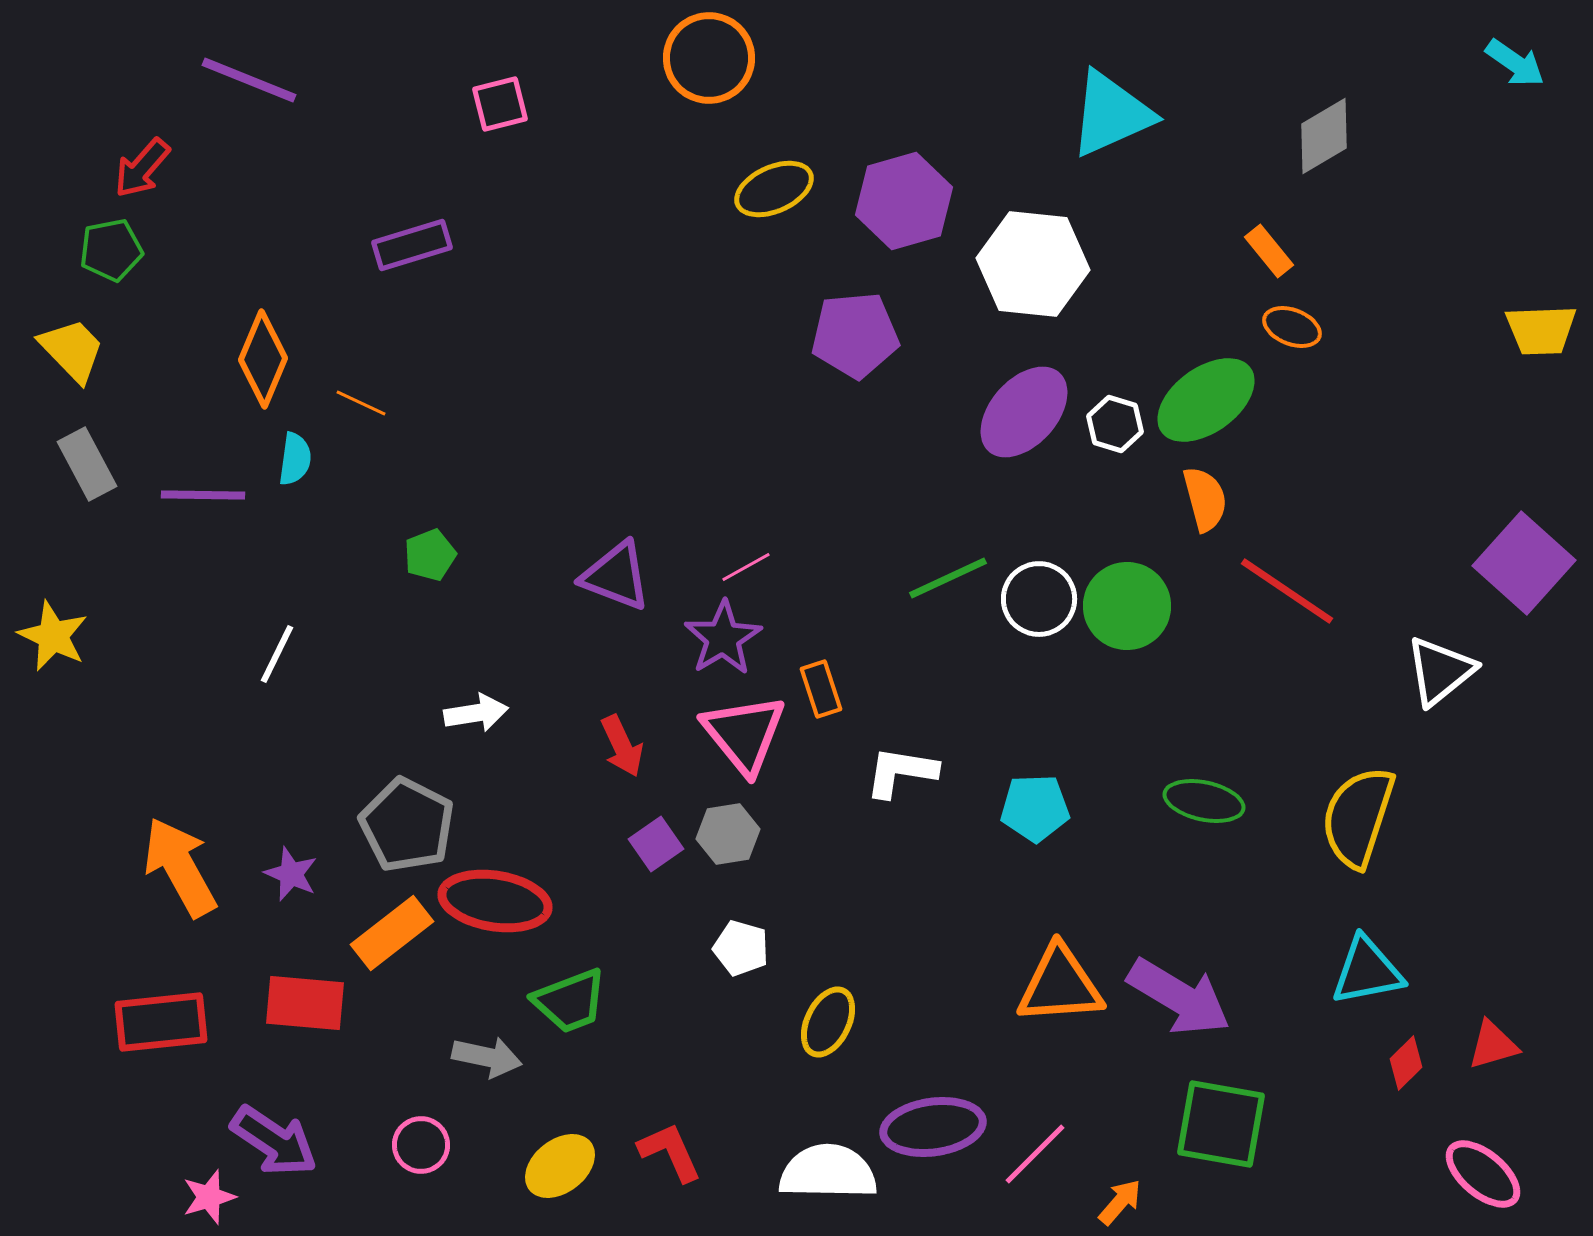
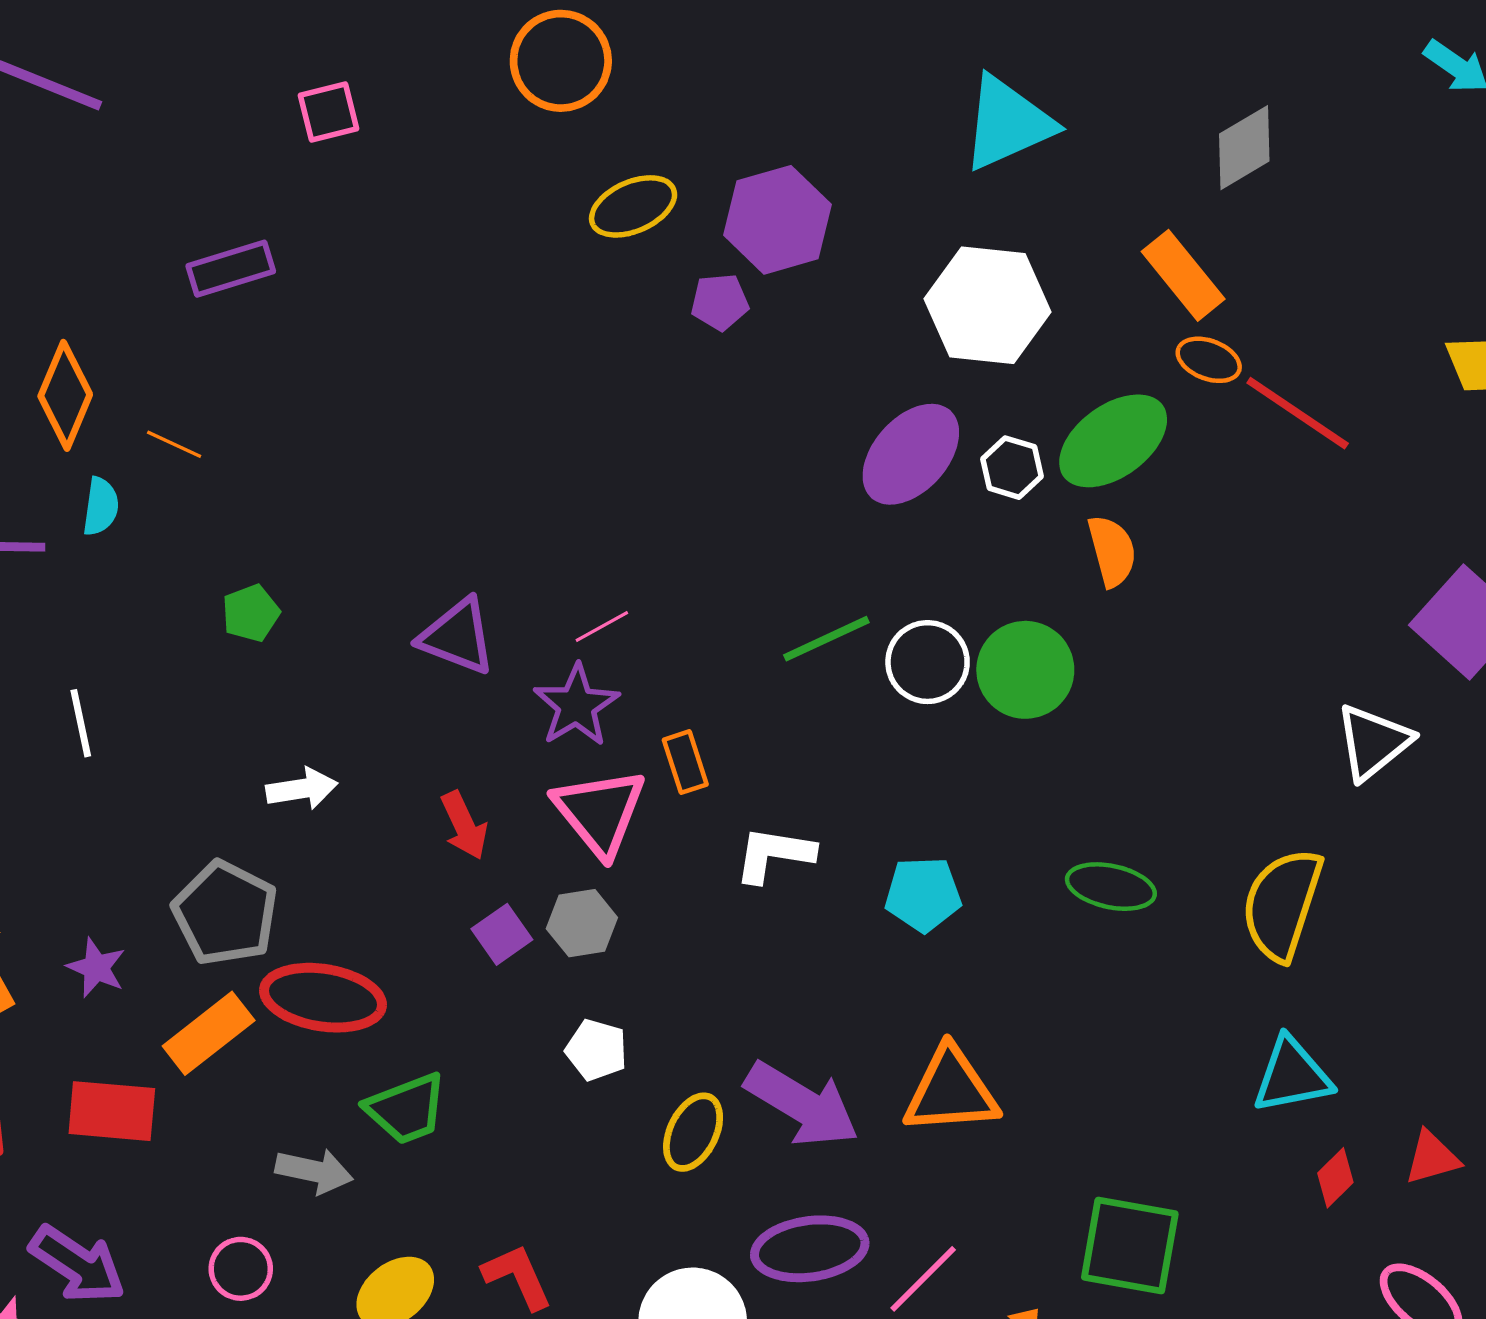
orange rectangle: (1269, 251) -> (1183, 275), size x1.5
white hexagon: (1033, 264) -> (988, 305), moved
purple pentagon: (855, 335) -> (720, 302), moved, size x0.6
red line: (1287, 591) -> (1298, 413), moved
white line: (277, 654) -> (81, 723), turned -38
purple arrow: (1179, 997) -> (802, 1104), moved

